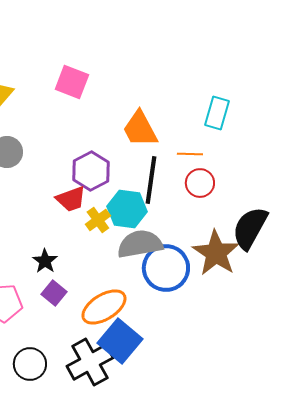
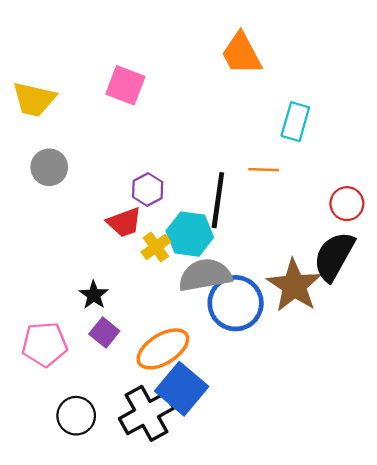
orange trapezoid: (140, 129) -> (241, 54), moved
purple hexagon: (91, 171) -> (148, 190), size x0.7
red circle: (200, 183) -> (347, 204), moved

